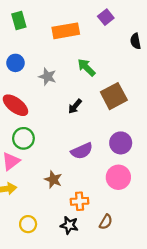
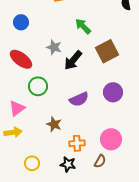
gray star: (47, 77) -> (54, 47), moved
black arrow: (75, 106) -> (73, 60), size x1.5
green circle: (23, 138) -> (38, 86), moved
pink circle: (118, 177) -> (111, 139), moved

